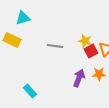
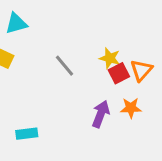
gray line: (55, 46) -> (64, 66), turned 42
cyan rectangle: (30, 91) -> (27, 134), turned -56

